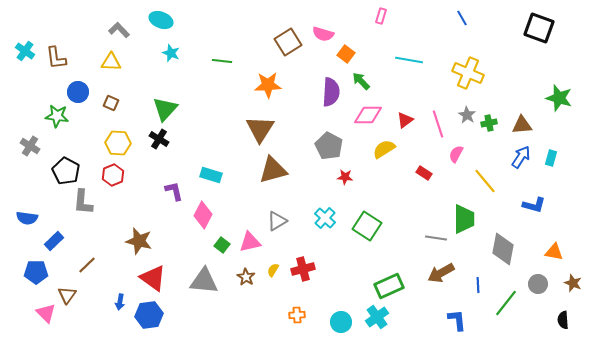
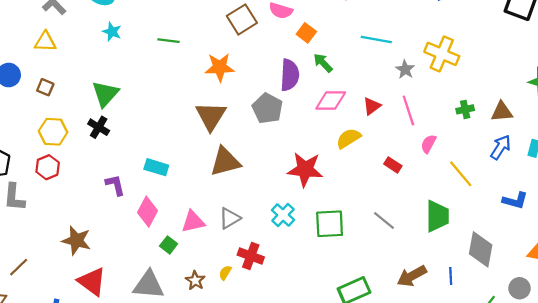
gray star: (467, 115) -> (405, 69), moved
gray pentagon: (329, 146) -> (267, 108), moved
red star: (345, 177) -> (305, 169), size x2.0
green square: (367, 226) -> (330, 224), turned -36
gray line: (436, 238) -> (384, 221), moved, turned 30
pink triangle: (250, 242) -> (193, 222), moved
red cross: (303, 269) -> (251, 256), moved, turned 35
blue line: (478, 285) -> (451, 276), moved

